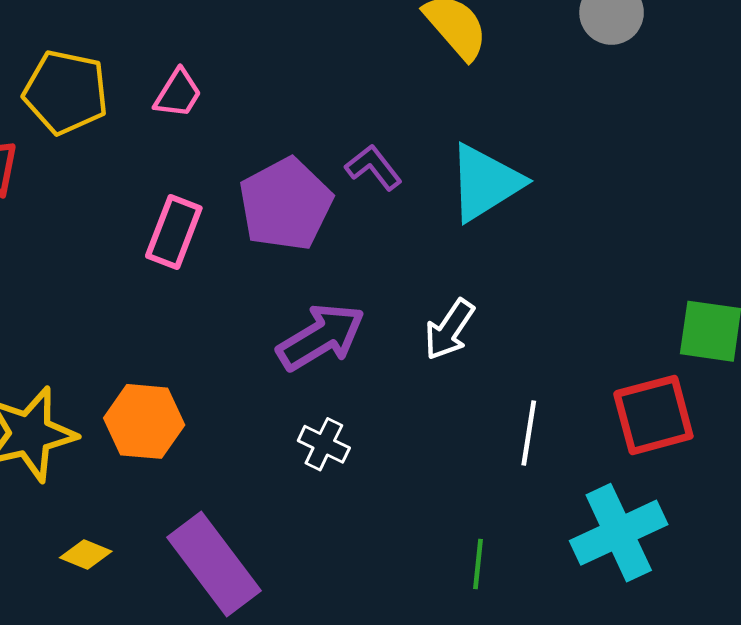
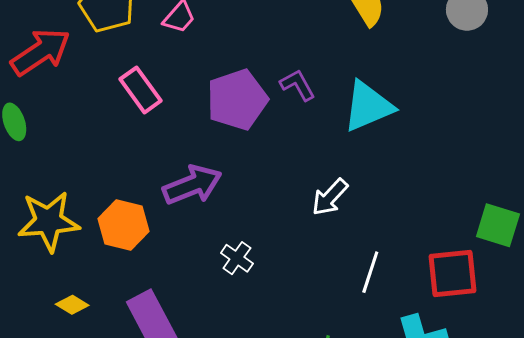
pink rectangle: (174, 232) -> (141, 90), moved, turned -66
purple arrow: (321, 337) -> (192, 185), moved

